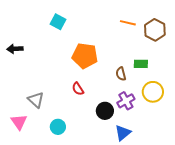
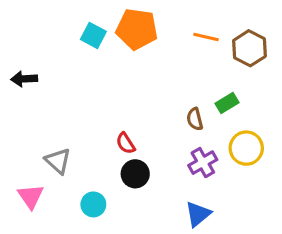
orange pentagon: (85, 56) -> (137, 29), moved
green rectangle: (141, 64) -> (227, 103), turned -32
black circle: (105, 111) -> (135, 174), moved

